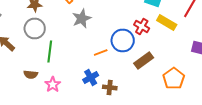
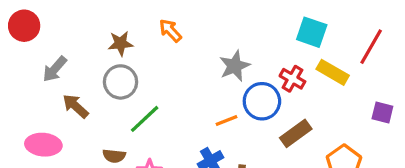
gray star: (82, 18) -> (235, 66), moved
green line: (50, 51) -> (145, 119), turned 40

